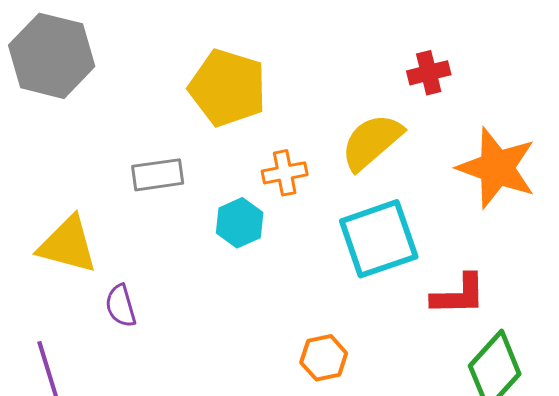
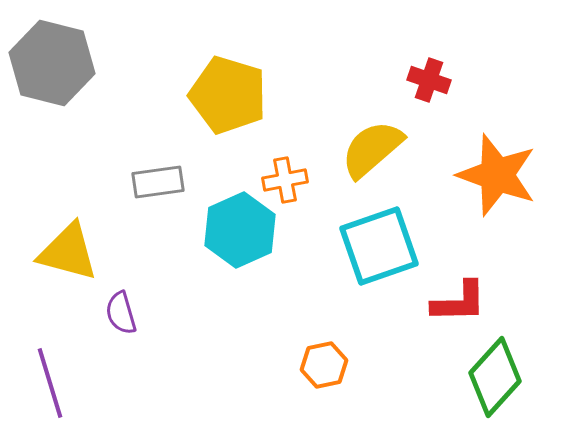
red cross: (429, 73) -> (429, 80), turned 33
cyan hexagon: (240, 223) -> (240, 230), size x1.5

